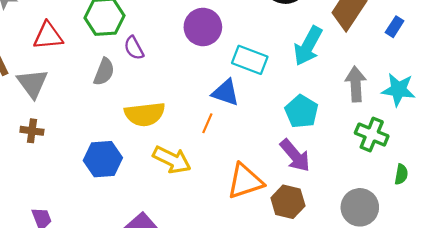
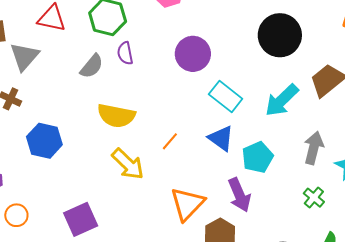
blue triangle: (226, 93) -> (221, 138), moved
green cross: (372, 135) -> (314, 198), size x0.7
blue hexagon: (103, 159) -> (44, 141), moved
orange triangle: (245, 181) -> (187, 204), turned -45

